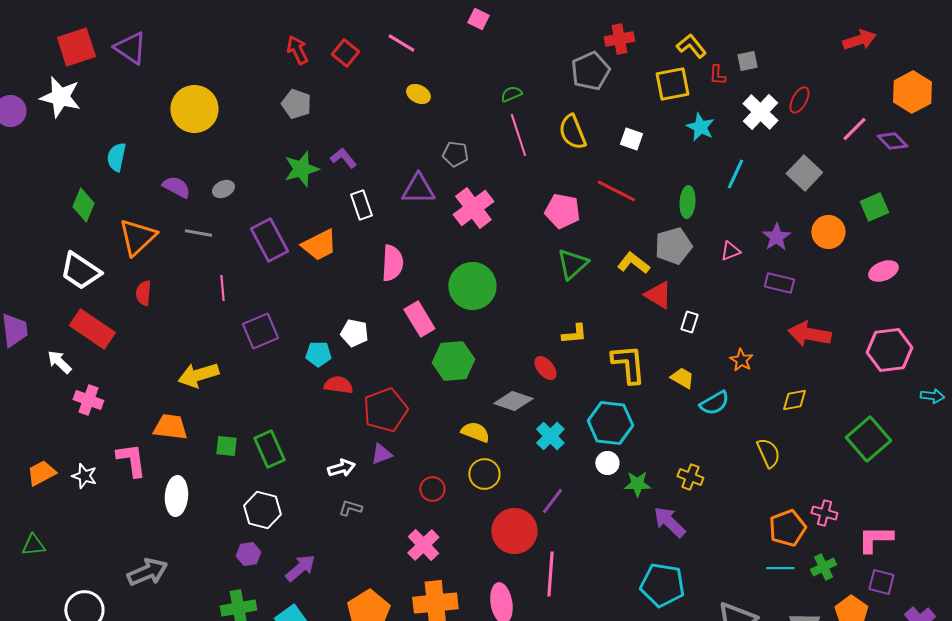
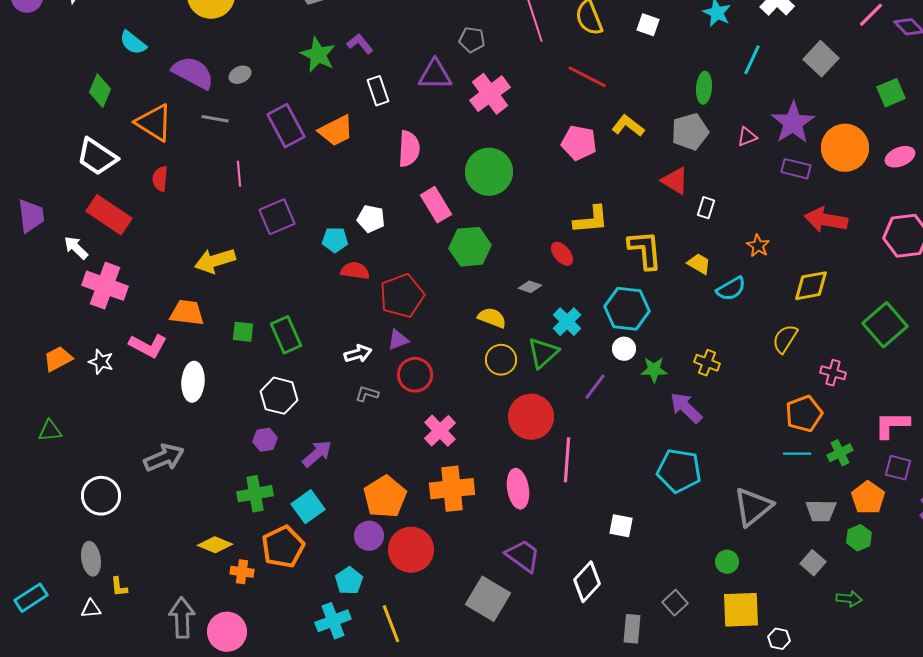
cyan semicircle: (116, 157) -> (133, 43), turned -64
green star: (301, 169) -> (318, 55), turned -30
purple semicircle: (176, 187) -> (193, 73), size x1.5
red line: (616, 191) -> (587, 77), moved
pink pentagon: (562, 211) -> (579, 143), moved
orange circle: (828, 232) -> (845, 148), moved, size x1.4
orange triangle: (137, 237) -> (154, 123), turned -45
purple star: (776, 237) -> (793, 123), size x1.5
yellow L-shape: (633, 263) -> (628, 126), moved
green triangle: (572, 264) -> (543, 353), moved
yellow L-shape: (574, 334) -> (591, 220), size x1.4
pink cross: (88, 400) -> (105, 286), size x1.5
yellow diamond: (794, 400) -> (811, 286), size x1.4
gray diamond: (513, 401) -> (530, 287), size x0.6
yellow semicircle: (768, 453) -> (785, 339), turned -124
pink L-shape: (131, 460) -> (148, 346), turned 126
red circle: (432, 489) -> (415, 375), moved, size x1.4
purple line: (552, 501) -> (595, 387), moved
pink cross: (824, 513) -> (833, 373), moved

